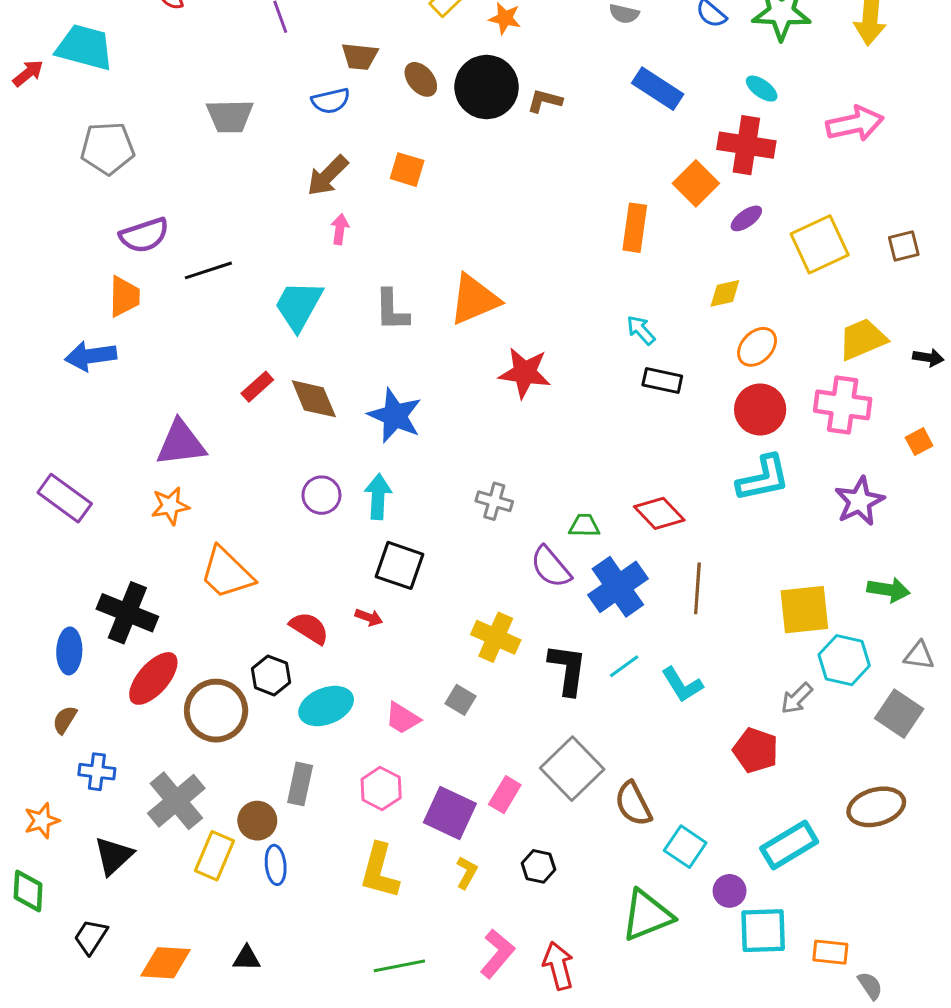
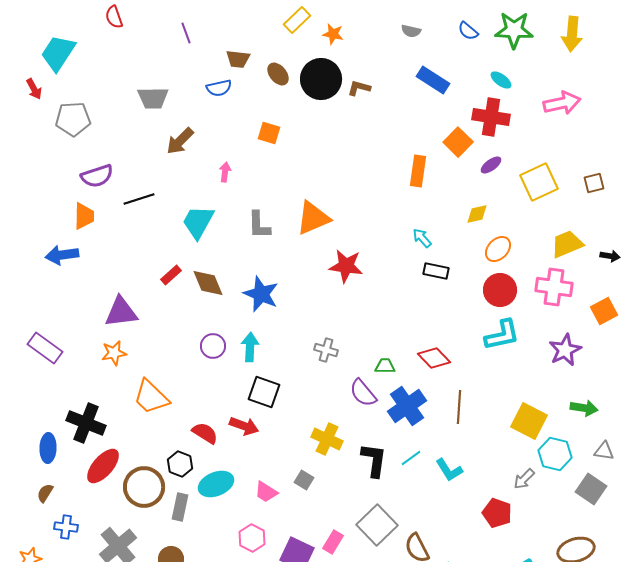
cyan trapezoid: (85, 47) -> (58, 53), turned -72
red arrow: (28, 73) -> (34, 89), moved, turned 100
brown arrow: (328, 176) -> (180, 141), moved
orange square: (919, 442) -> (604, 311), size x1.5
yellow square: (804, 610) -> (529, 421), turned 33
red arrow: (369, 617) -> (244, 426), size x1.6
gray rectangle: (300, 784) -> (180, 507), moved

